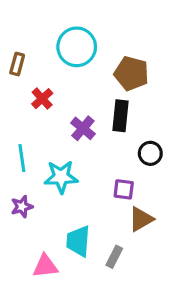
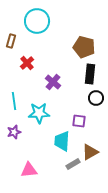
cyan circle: (77, 47) -> (37, 21), moved
black rectangle: (121, 116) -> (90, 74), moved
brown triangle: (141, 219) -> (90, 152), moved
cyan trapezoid: (78, 241) -> (62, 141), moved
gray rectangle: (114, 257) -> (73, 164), turned 32

